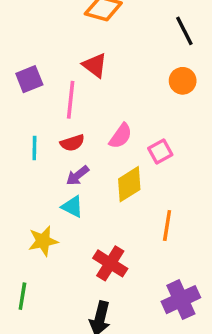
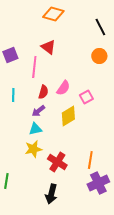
red semicircle: (72, 143) -> (43, 92), moved, turned -56
cyan triangle: (72, 207) -> (35, 129), turned -40
orange line: (167, 225) -> (90, 160), moved
yellow star: (43, 241) -> (33, 149), moved

